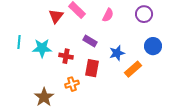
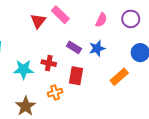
pink semicircle: (108, 15) -> (101, 20), moved
cyan star: (42, 48) -> (23, 69), moved
blue star: (117, 53) -> (97, 48), moved

